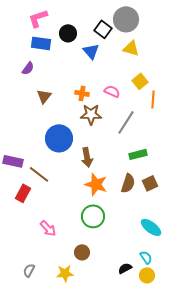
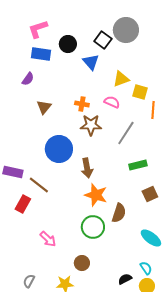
yellow triangle: (131, 48) -> (121, 79), moved, turned -36
yellow square: (140, 81) -> (140, 92), turned -35
brown semicircle: (128, 183) -> (119, 213), moved

